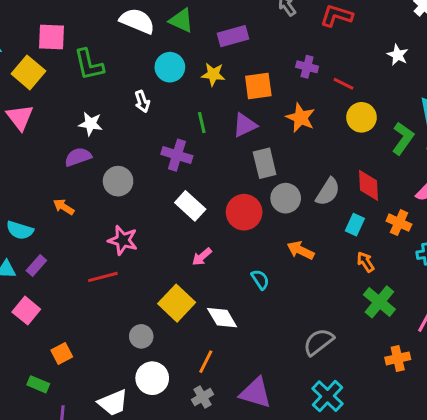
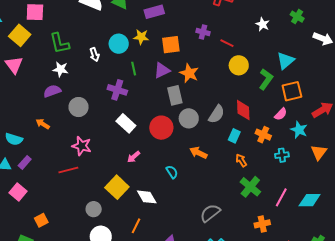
green L-shape: (89, 65) -> (59, 43), moved
cyan circle: (170, 67) -> (119, 44), moved
orange star: (301, 118) -> (189, 73), moved

